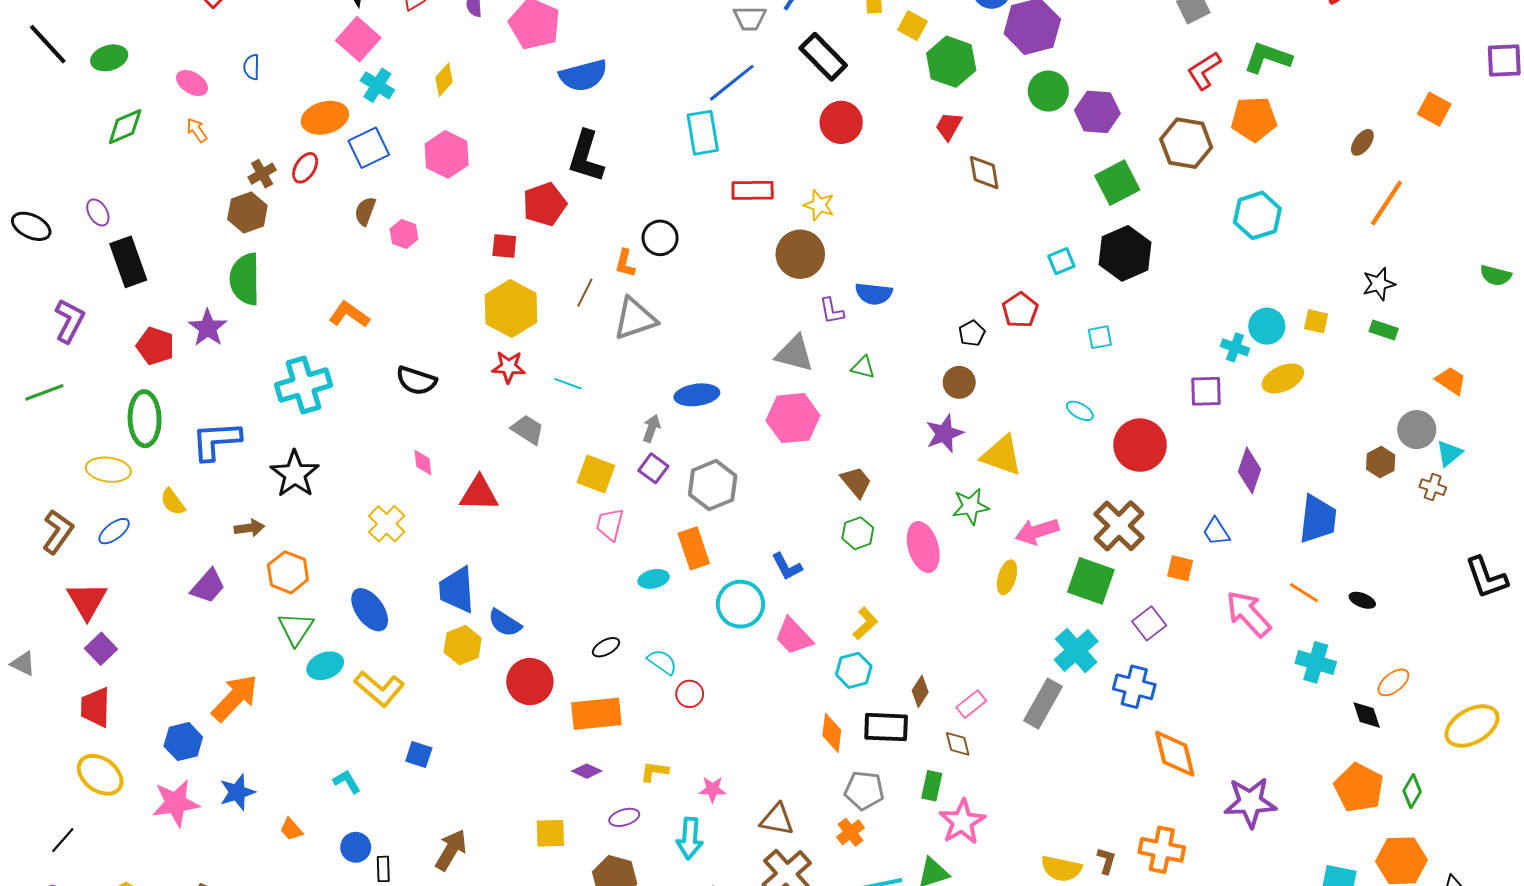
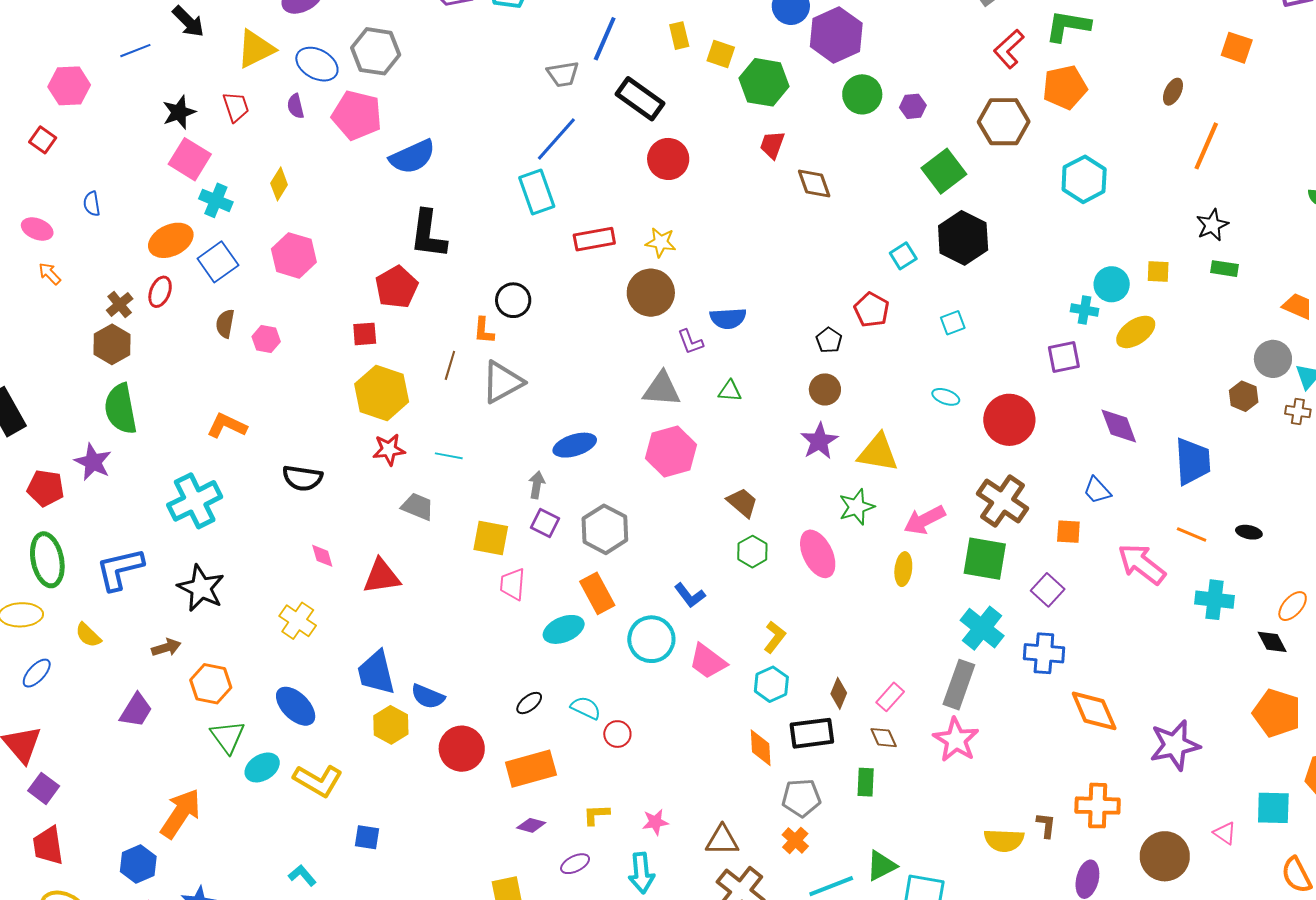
purple hexagon: (1097, 112) -> (913, 106), size x0.6
purple diamond: (1249, 470) -> (1119, 426), turned -30
cyan ellipse: (654, 579) -> (564, 629), size x1.4
pink star: (962, 822) -> (956, 740), moved

